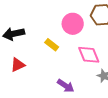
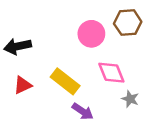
yellow rectangle: (52, 45) -> (65, 81), moved, size x1.6

